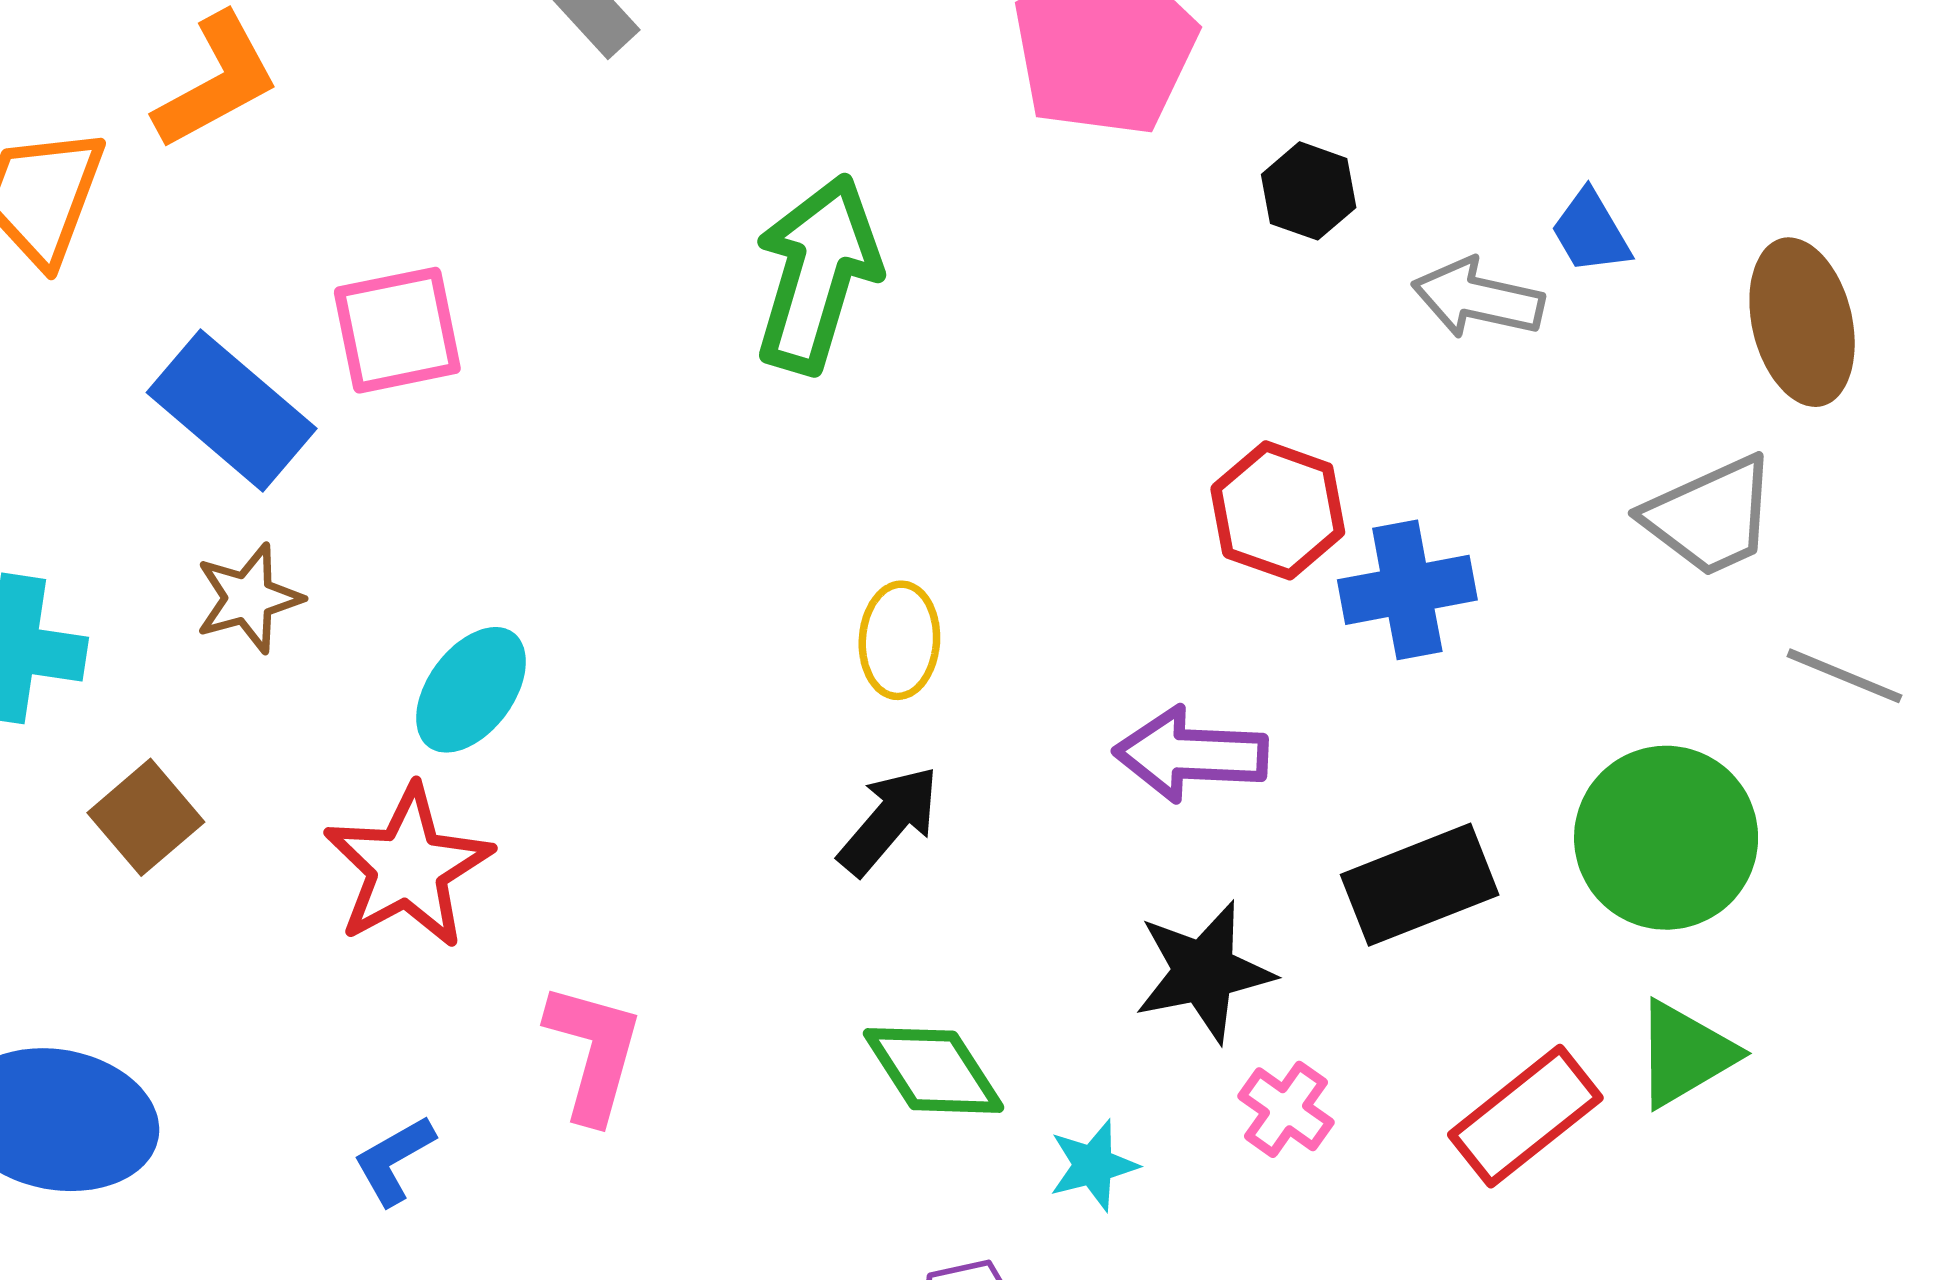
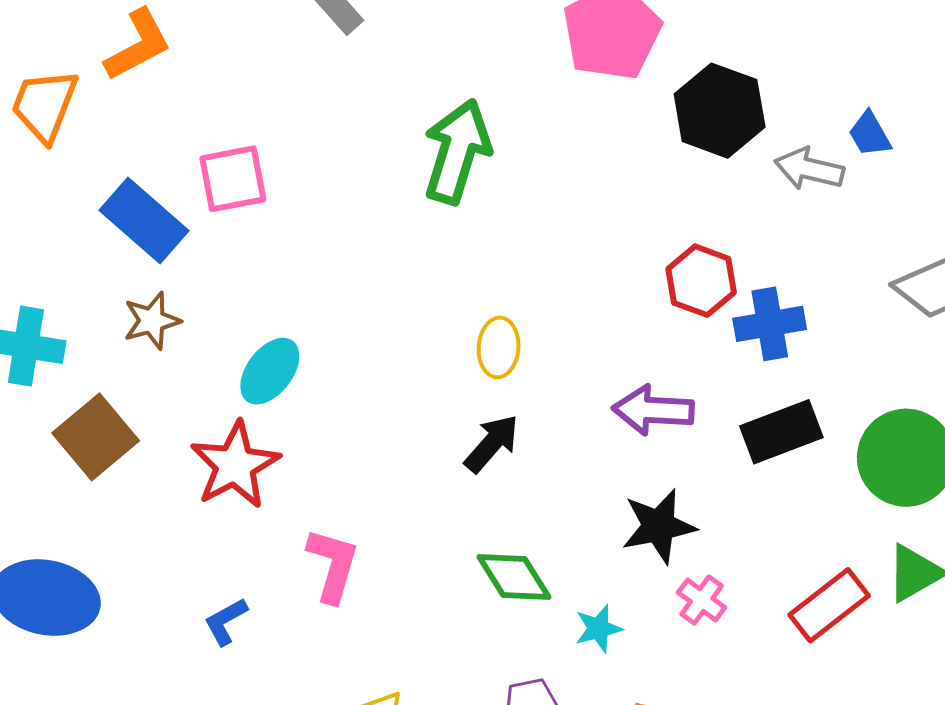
black hexagon: (1309, 191) -> (720, 111), size x1.8
brown square: (146, 817) -> (96, 437), size x1.4
black rectangle: (1420, 885) -> (781, 432), moved

